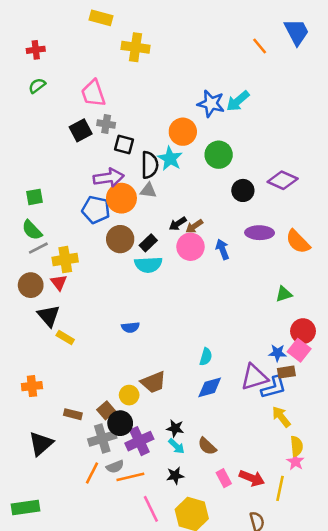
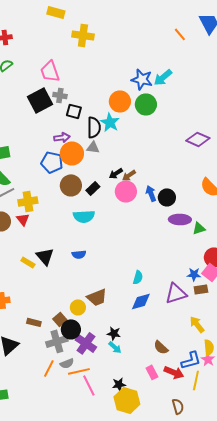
black square: (81, 130) -> (40, 100), size x1.4
green circle: (219, 155) -> (146, 104), moved
purple arrow: (109, 178) -> (62, 137), size x0.7
black circle: (243, 190) -> (167, 197), moved
purple ellipse: (260, 233) -> (180, 219), moved
cyan semicircle: (148, 265) -> (84, 216), moved
black triangle: (49, 316) -> (45, 256), moved
blue L-shape: (274, 387) -> (191, 360), moved
purple cross: (139, 441) -> (86, 343), turned -30
brown semicircle: (207, 446) -> (161, 347), moved
black star: (175, 476) -> (119, 384), moved
pink line: (151, 509) -> (89, 385), moved

